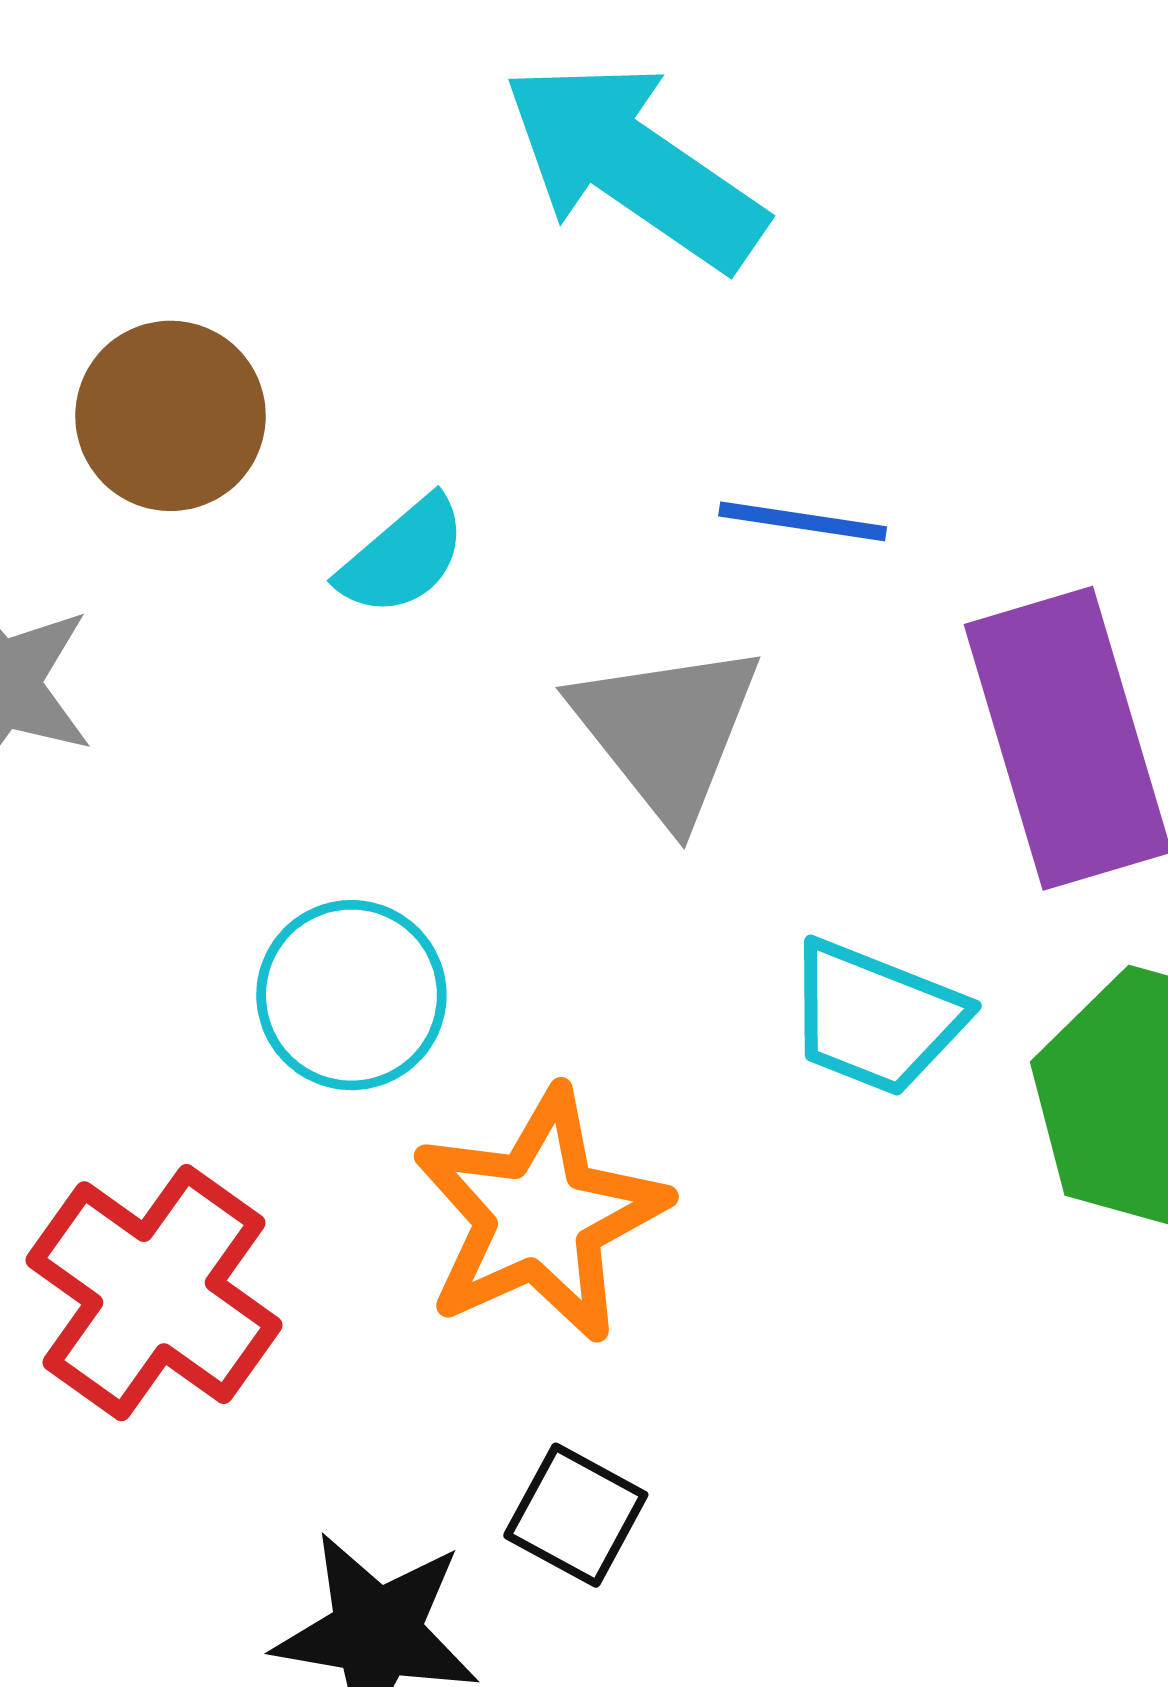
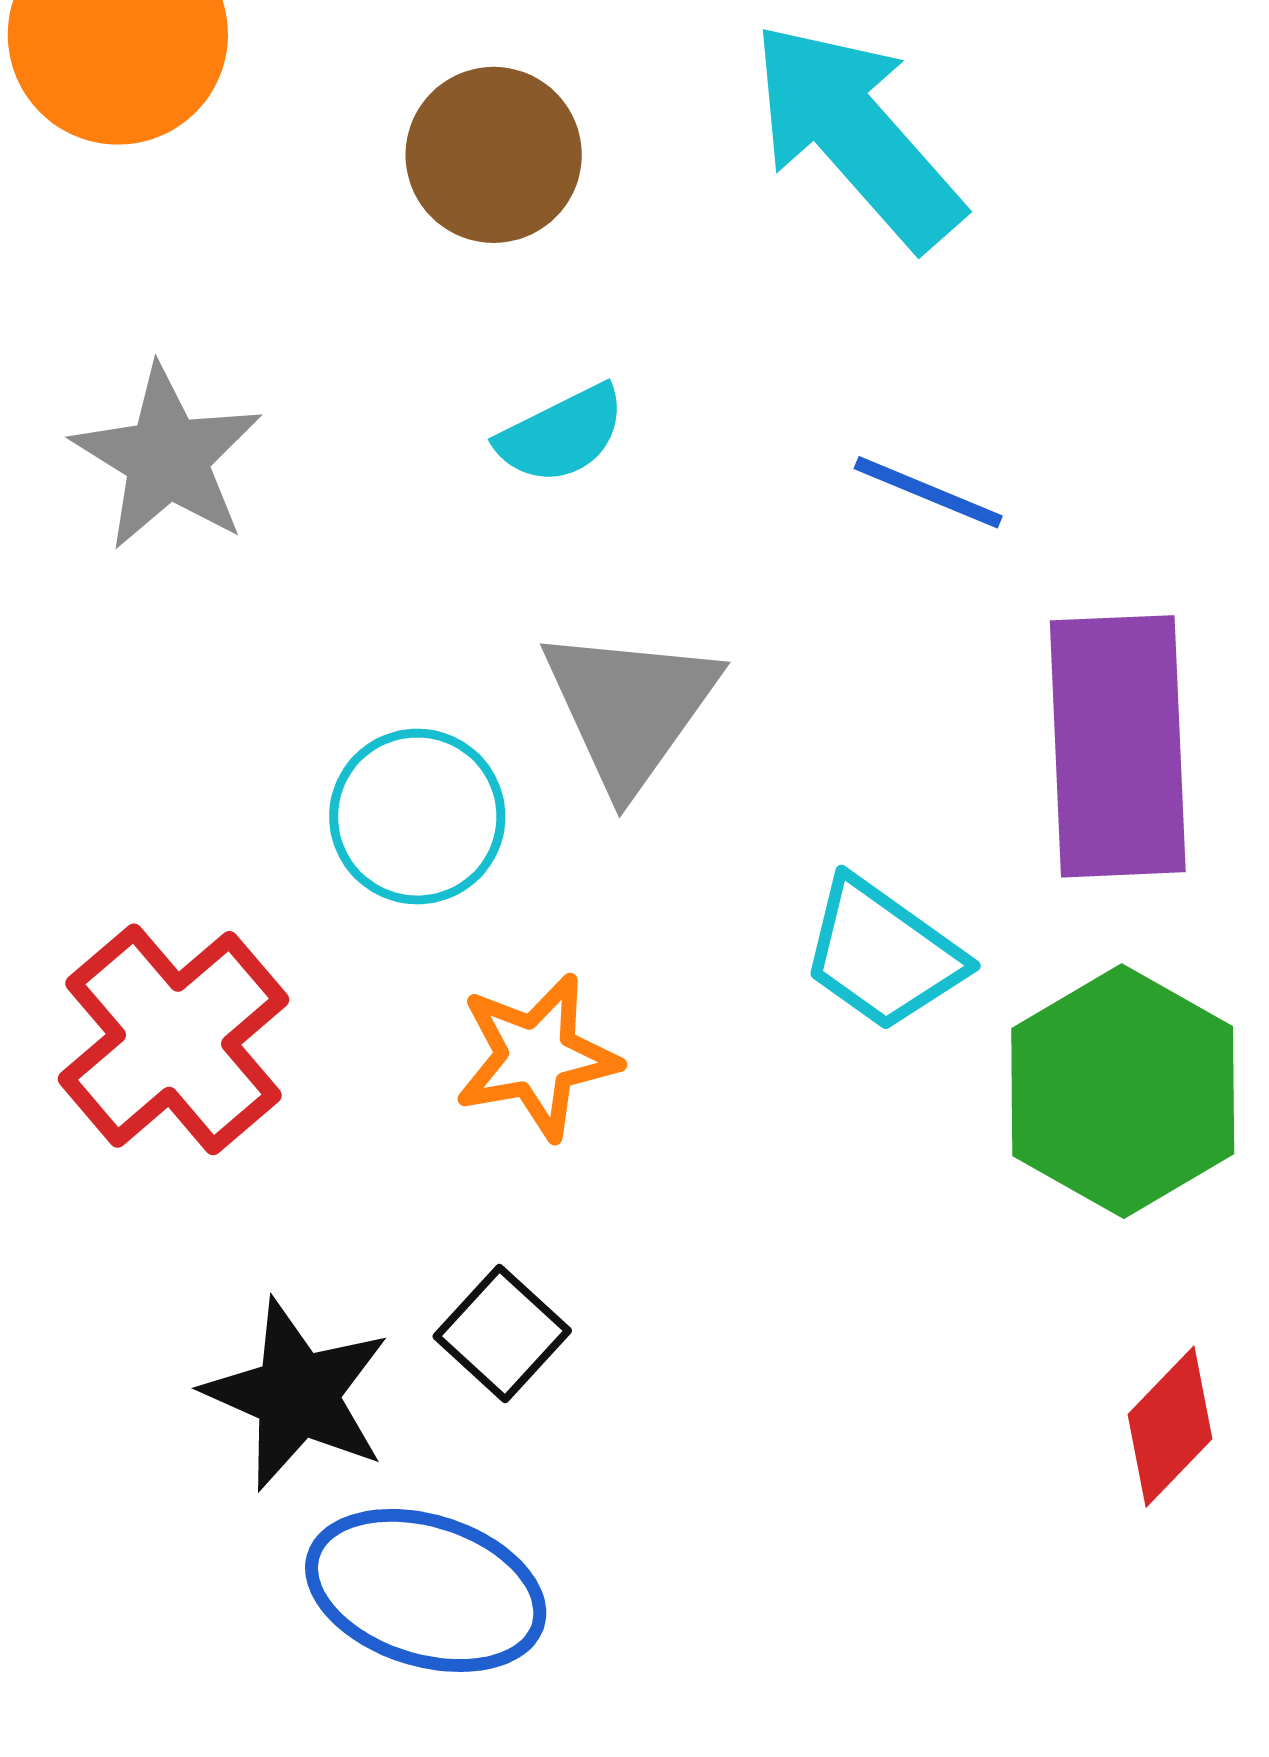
brown circle: (171, 416) -> (494, 155), moved
gray triangle: (667, 731) -> (630, 708), moved
orange star: (540, 1216) -> (537, 1057), size x0.7

